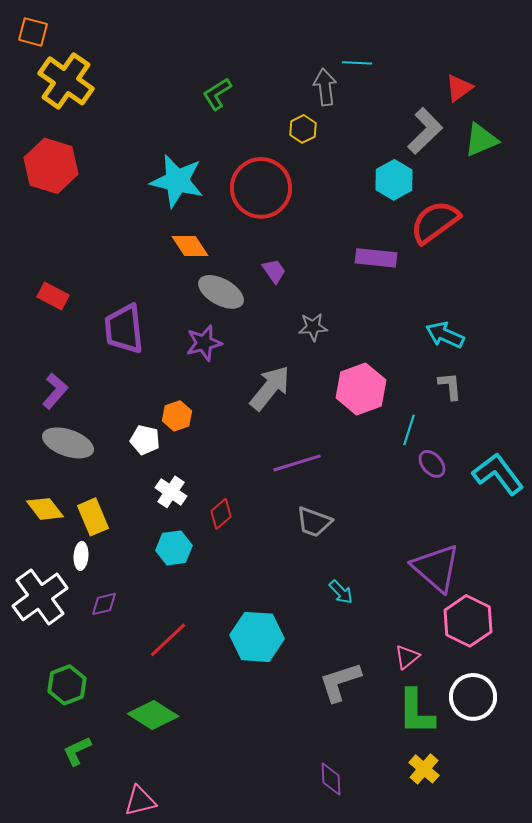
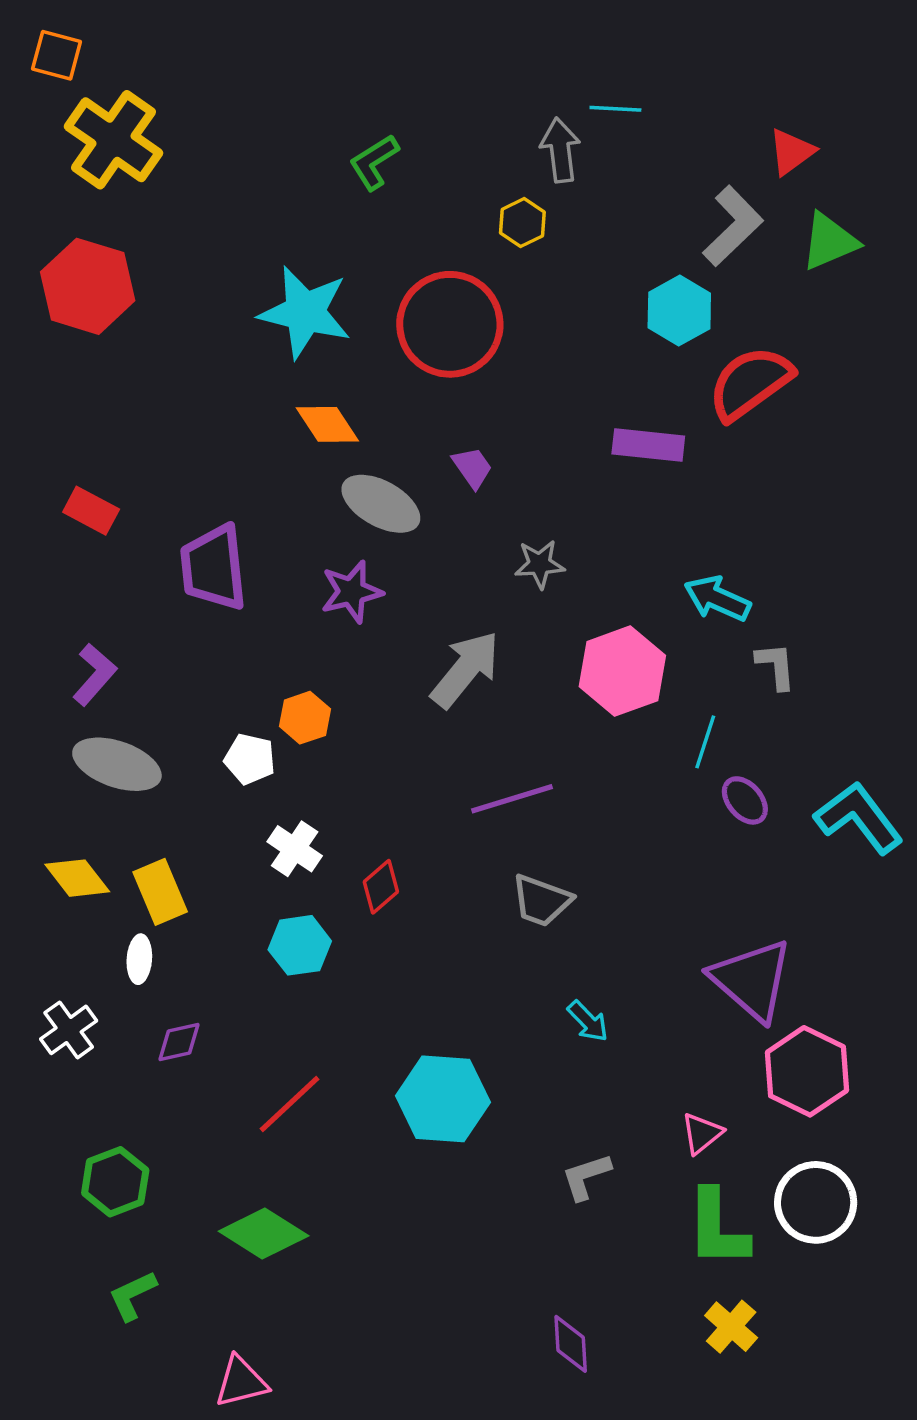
cyan arrow: (445, 335) -> (717, 599), moved
white cross: (40, 597) -> (69, 1030), size x0.6
gray L-shape: (340, 682) -> (586, 1177), size x0.7

